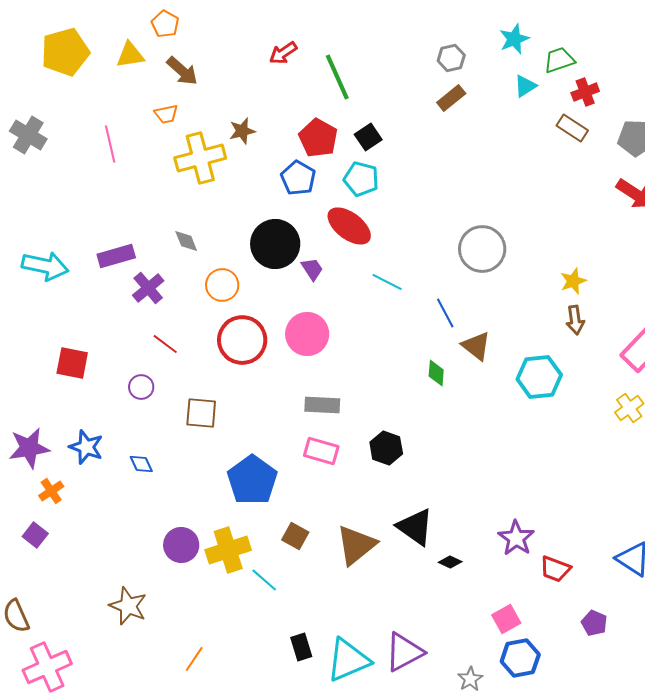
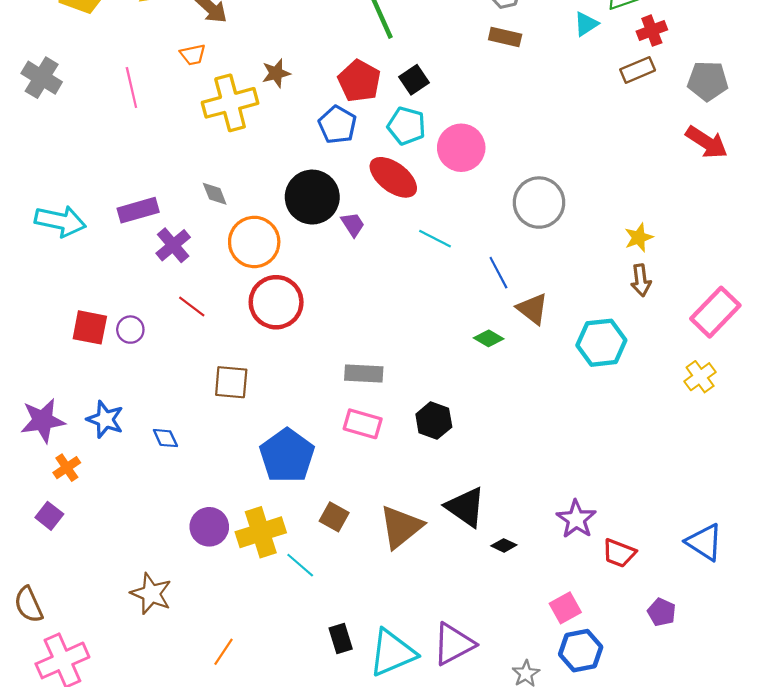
brown rectangle: (451, 98) -> (505, 37), turned 52
brown rectangle: (572, 128) -> (638, 70), turned -56
orange circle: (222, 285) -> (254, 242), size x1.4
pink circle: (307, 334) -> (461, 148), moved
green diamond: (436, 373) -> (489, 338), turned -64
purple circle: (141, 387) -> (130, 330), moved

